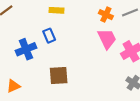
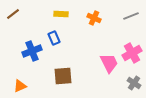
orange cross: (106, 15) -> (94, 18), moved
pink trapezoid: (107, 39) -> (109, 63), moved

